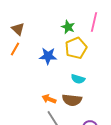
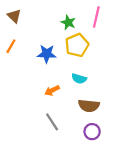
brown triangle: (18, 29) -> (14, 16), moved
orange arrow: (49, 99) -> (52, 91), moved, turned -48
brown semicircle: (72, 100) -> (89, 106), moved

